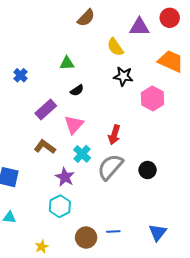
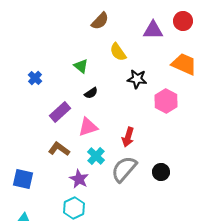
yellow semicircle: (115, 47) -> (118, 52), moved
green triangle: (67, 63) -> (81, 66), turned 42
pink triangle: (74, 125) -> (88, 127), turned 30

